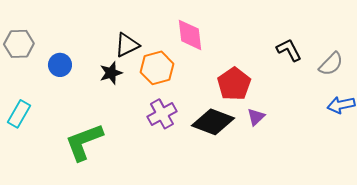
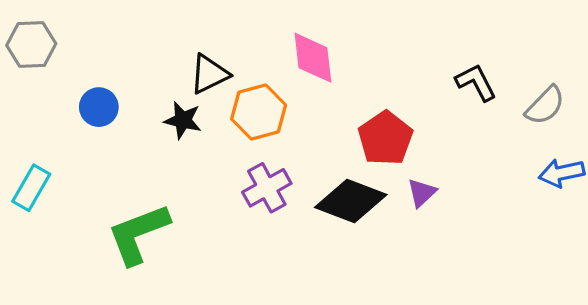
gray hexagon: (19, 44) -> (31, 44), moved
black star: (111, 73) -> (183, 120), turned 30

